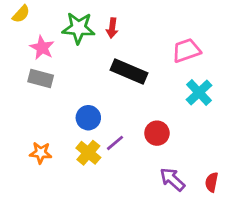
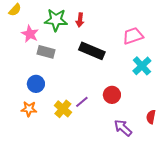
gray rectangle: (41, 78) -> (46, 52), moved
blue circle: (88, 118) -> (36, 84), moved
red semicircle: (212, 182) -> (151, 117), moved

